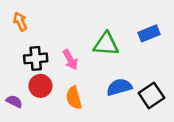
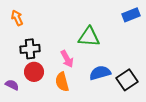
blue rectangle: (149, 33) -> (131, 15), moved
pink arrow: (70, 60) -> (67, 59), moved

